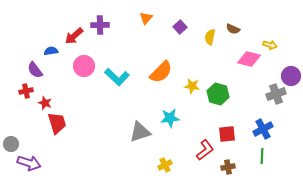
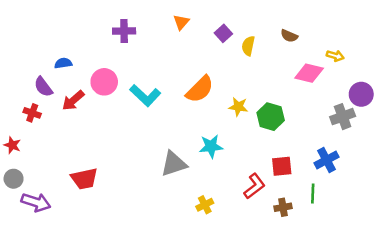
red arrow: (74, 36) -> (73, 100), moved
yellow semicircle: (210, 37) -> (248, 46), moved
red cross: (26, 91) -> (32, 113), turned 32
red star: (45, 103) -> (12, 145), moved
red trapezoid: (57, 123) -> (84, 179), moved, turned 95
green line: (262, 156) -> (313, 194), moved

